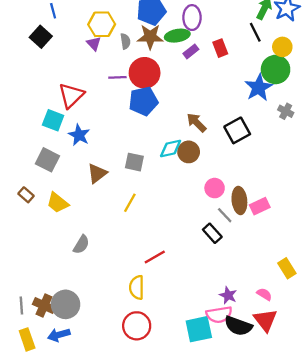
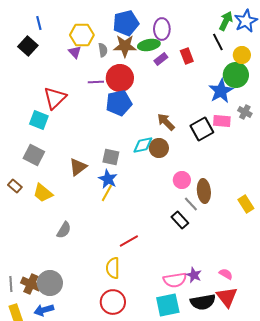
blue star: (79, 135) -> (108, 179), moved
pink rectangle: (260, 206) -> (222, 121), moved, turned 30
yellow rectangle: (287, 268) -> (246, 204), moved
pink semicircle: (219, 315) -> (175, 280), moved
black semicircle: (238, 326) -> (203, 302), turned -30

